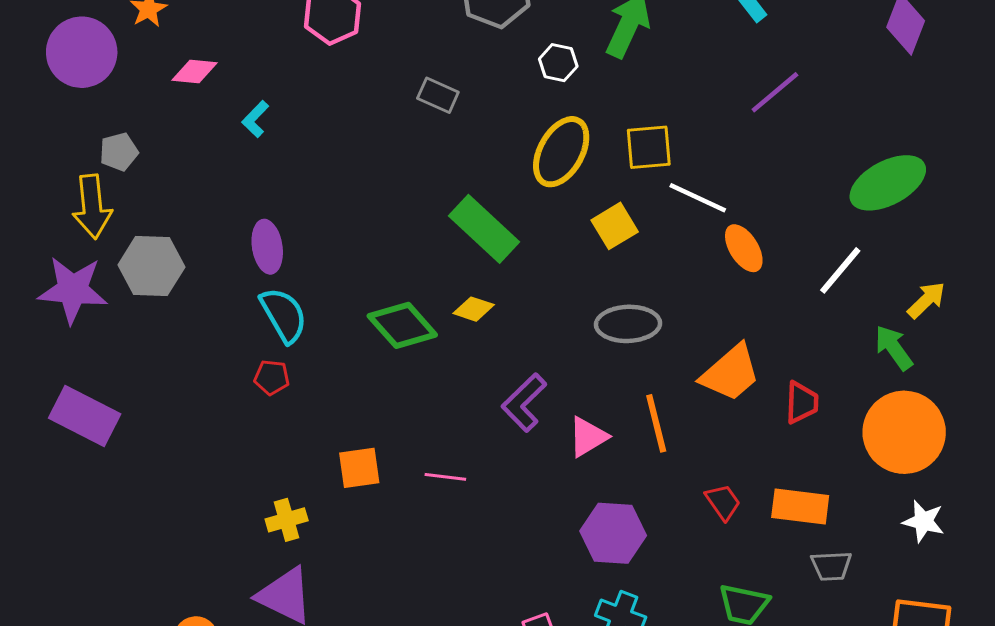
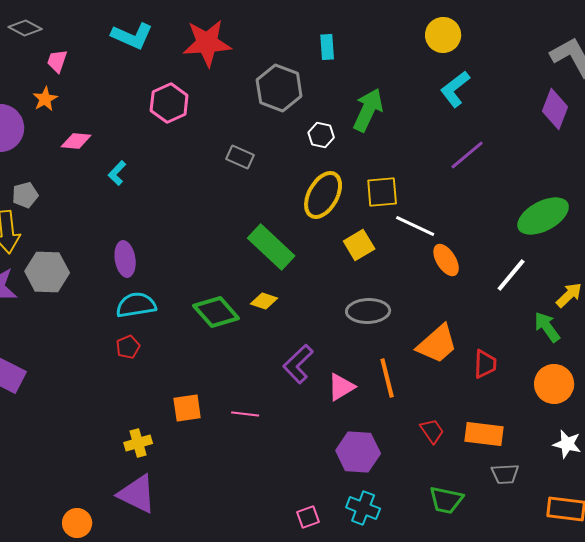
cyan semicircle: (284, 315) -> (136, 305), turned -69
red pentagon: (272, 377) -> (128, 347), turned -30
orange circle: (904, 432) -> (554, 384), size x0.7

